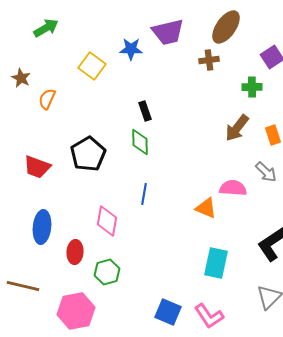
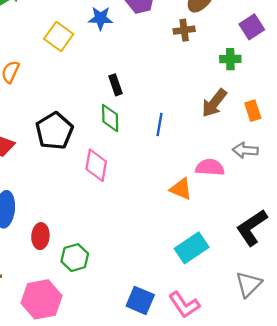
gray arrow: (266, 172) -> (245, 150), turned 140
blue line: (144, 194) -> (160, 125), moved
pink diamond: (107, 221) -> (96, 165), moved
cyan rectangle: (216, 263) -> (192, 248), turned 44

